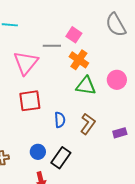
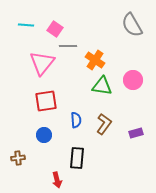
pink square: (74, 35) -> (55, 29), moved
blue circle: (38, 152) -> (44, 135), moved
black rectangle: (61, 158) -> (77, 158), turned -30

